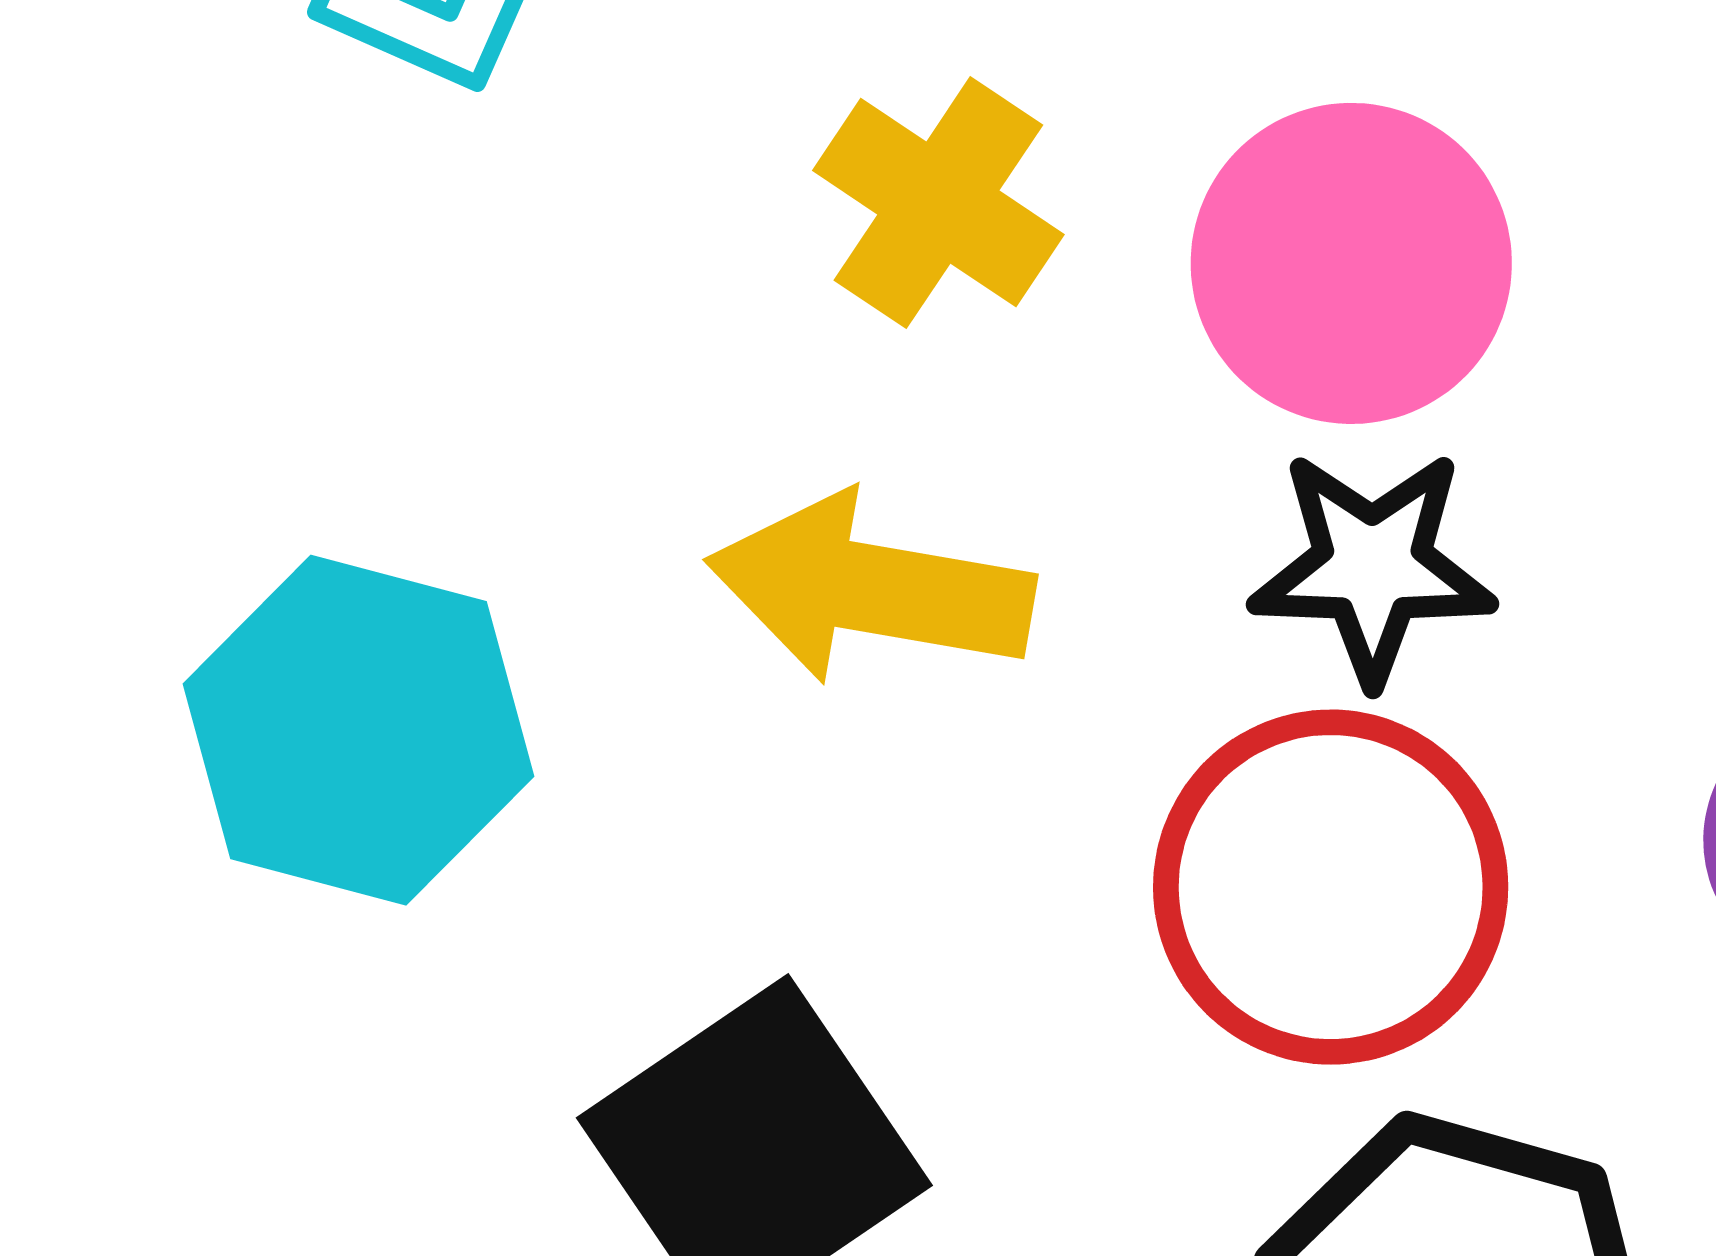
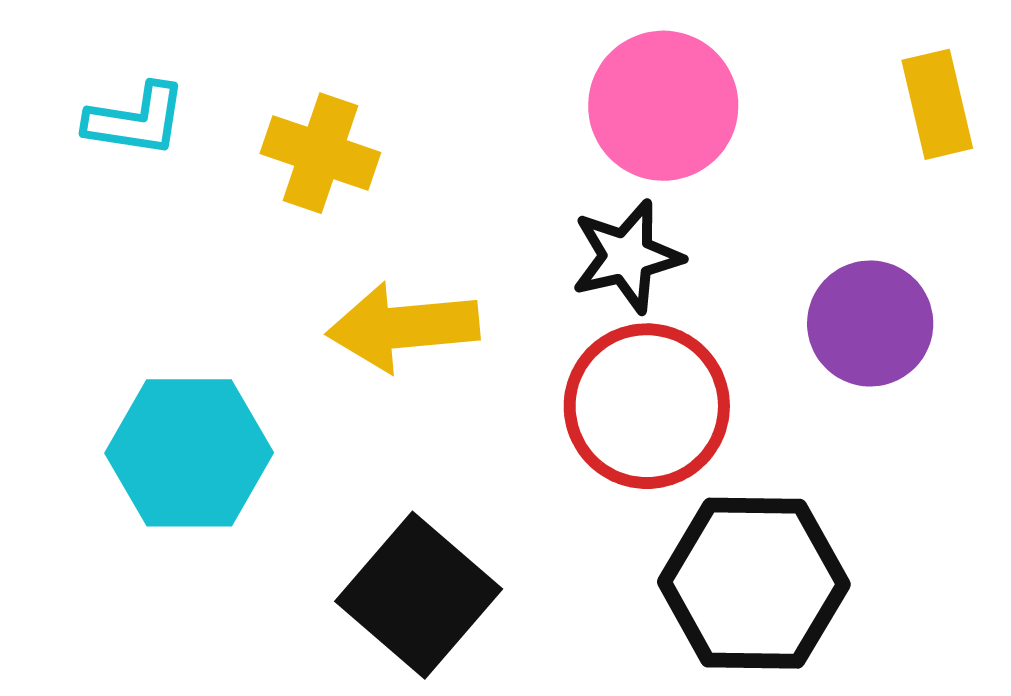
yellow cross: (938, 203) -> (320, 153), moved
pink circle: (1351, 263) -> (663, 106), moved

